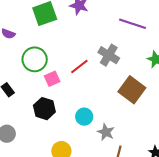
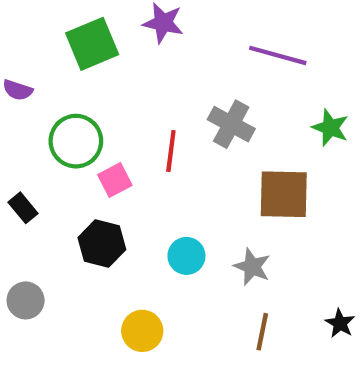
red line: (79, 66) -> (171, 151), turned -42
brown square: (132, 90) -> (284, 194), turned -32
gray star: (106, 132) -> (252, 267), moved

